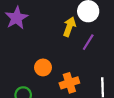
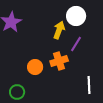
orange cross: (69, 83) -> (59, 61), moved

